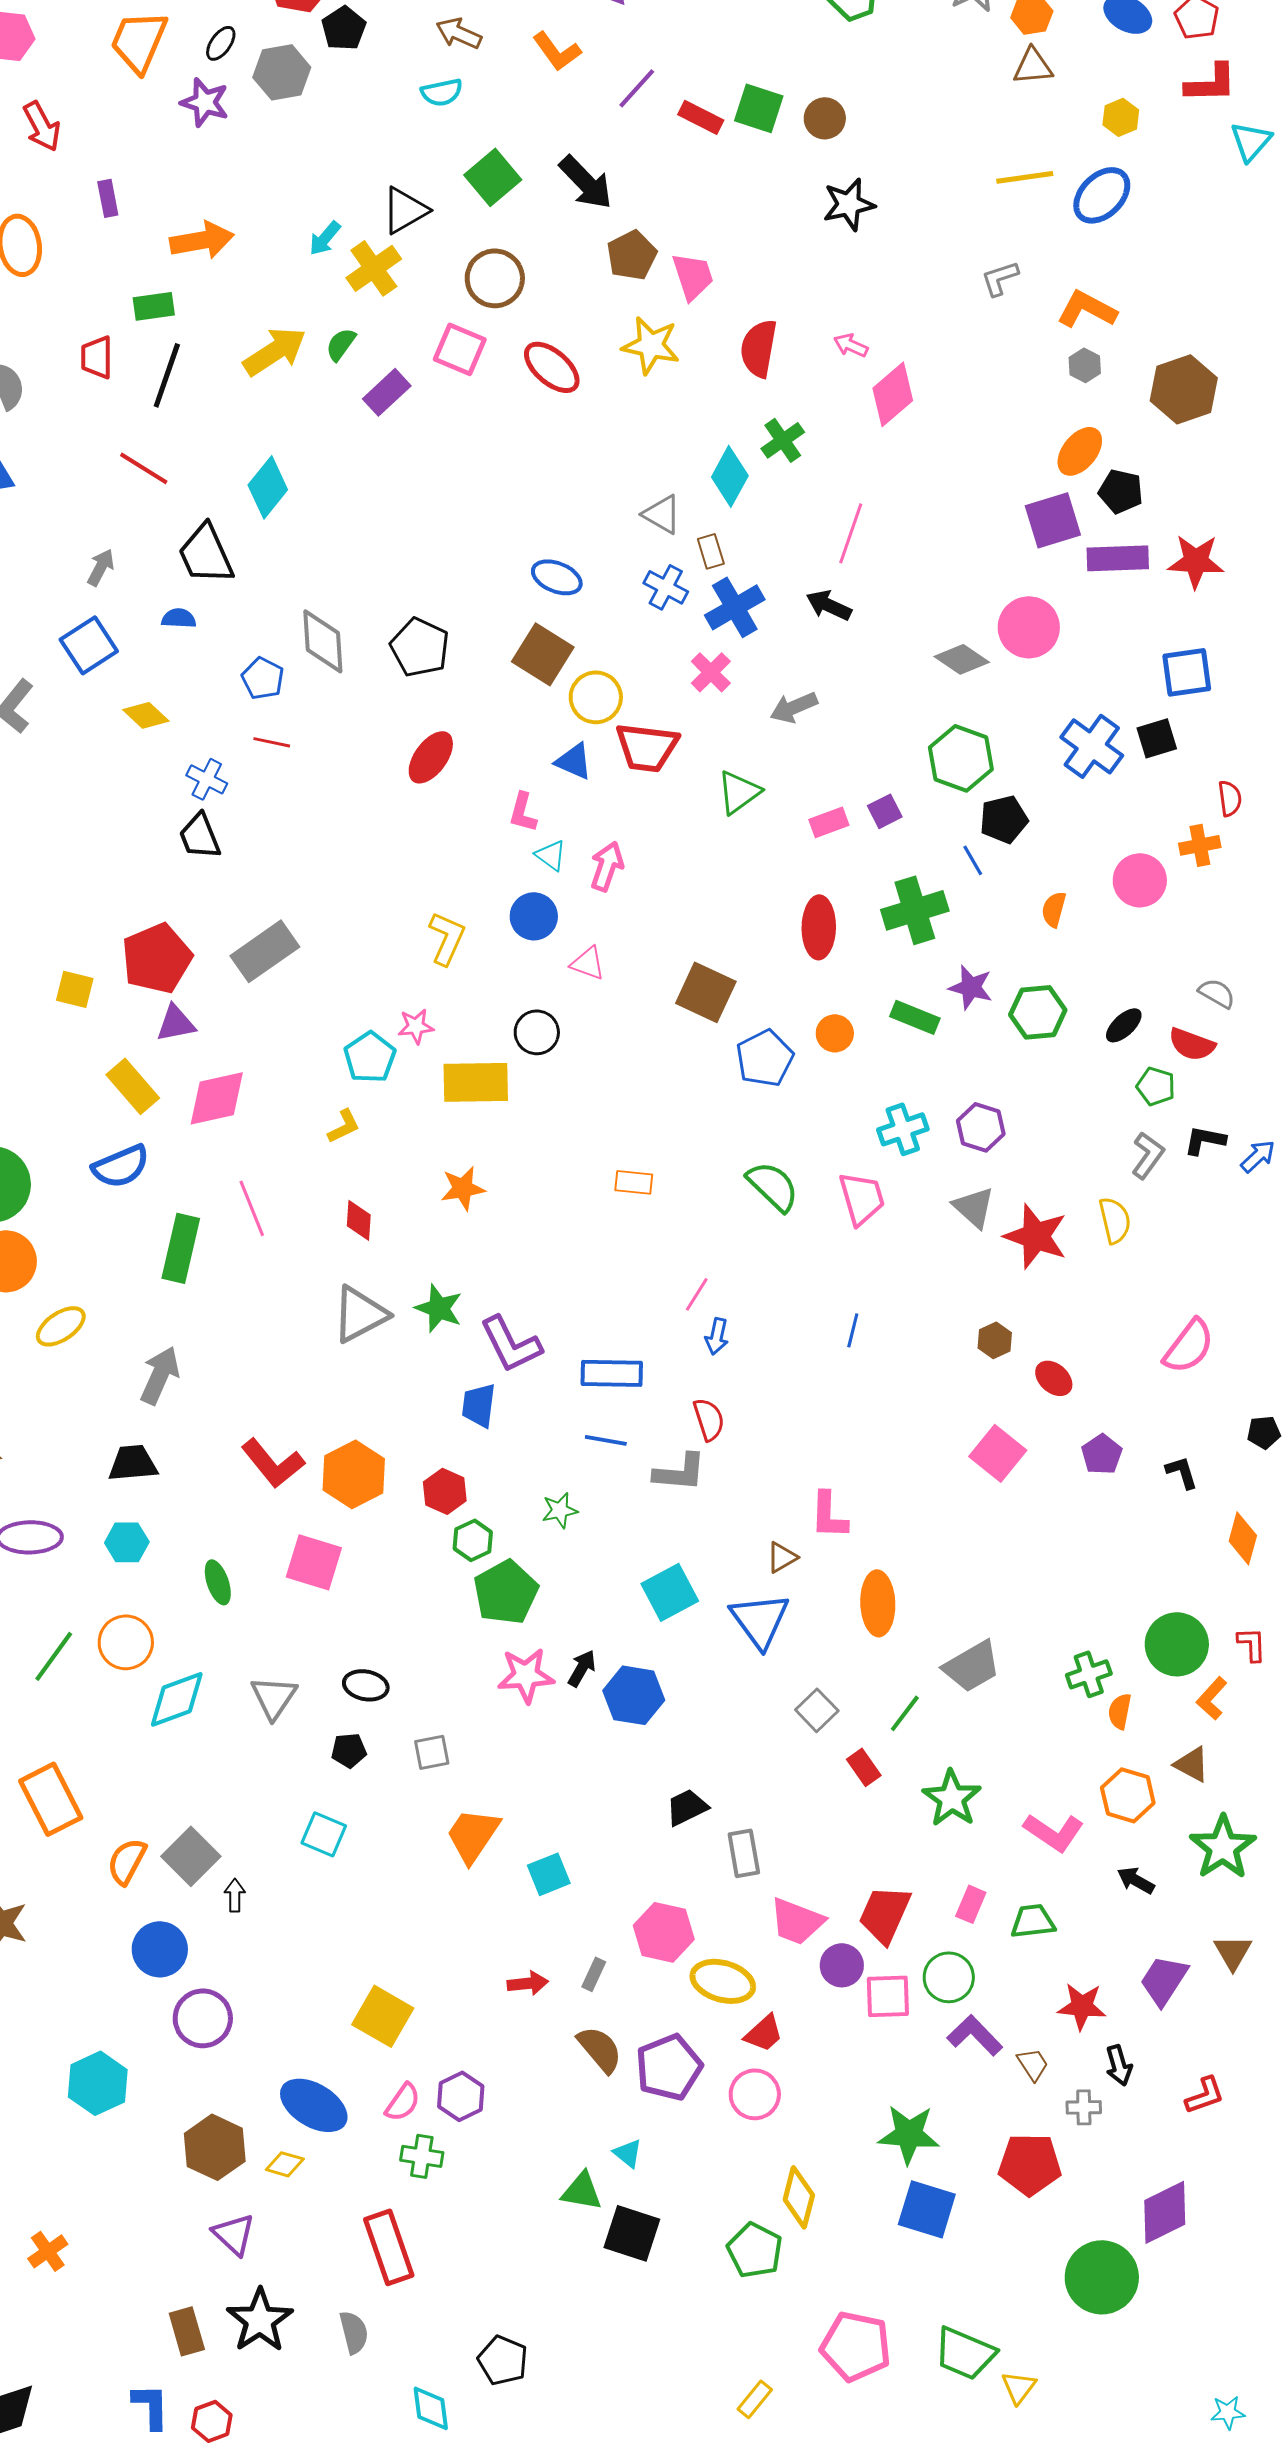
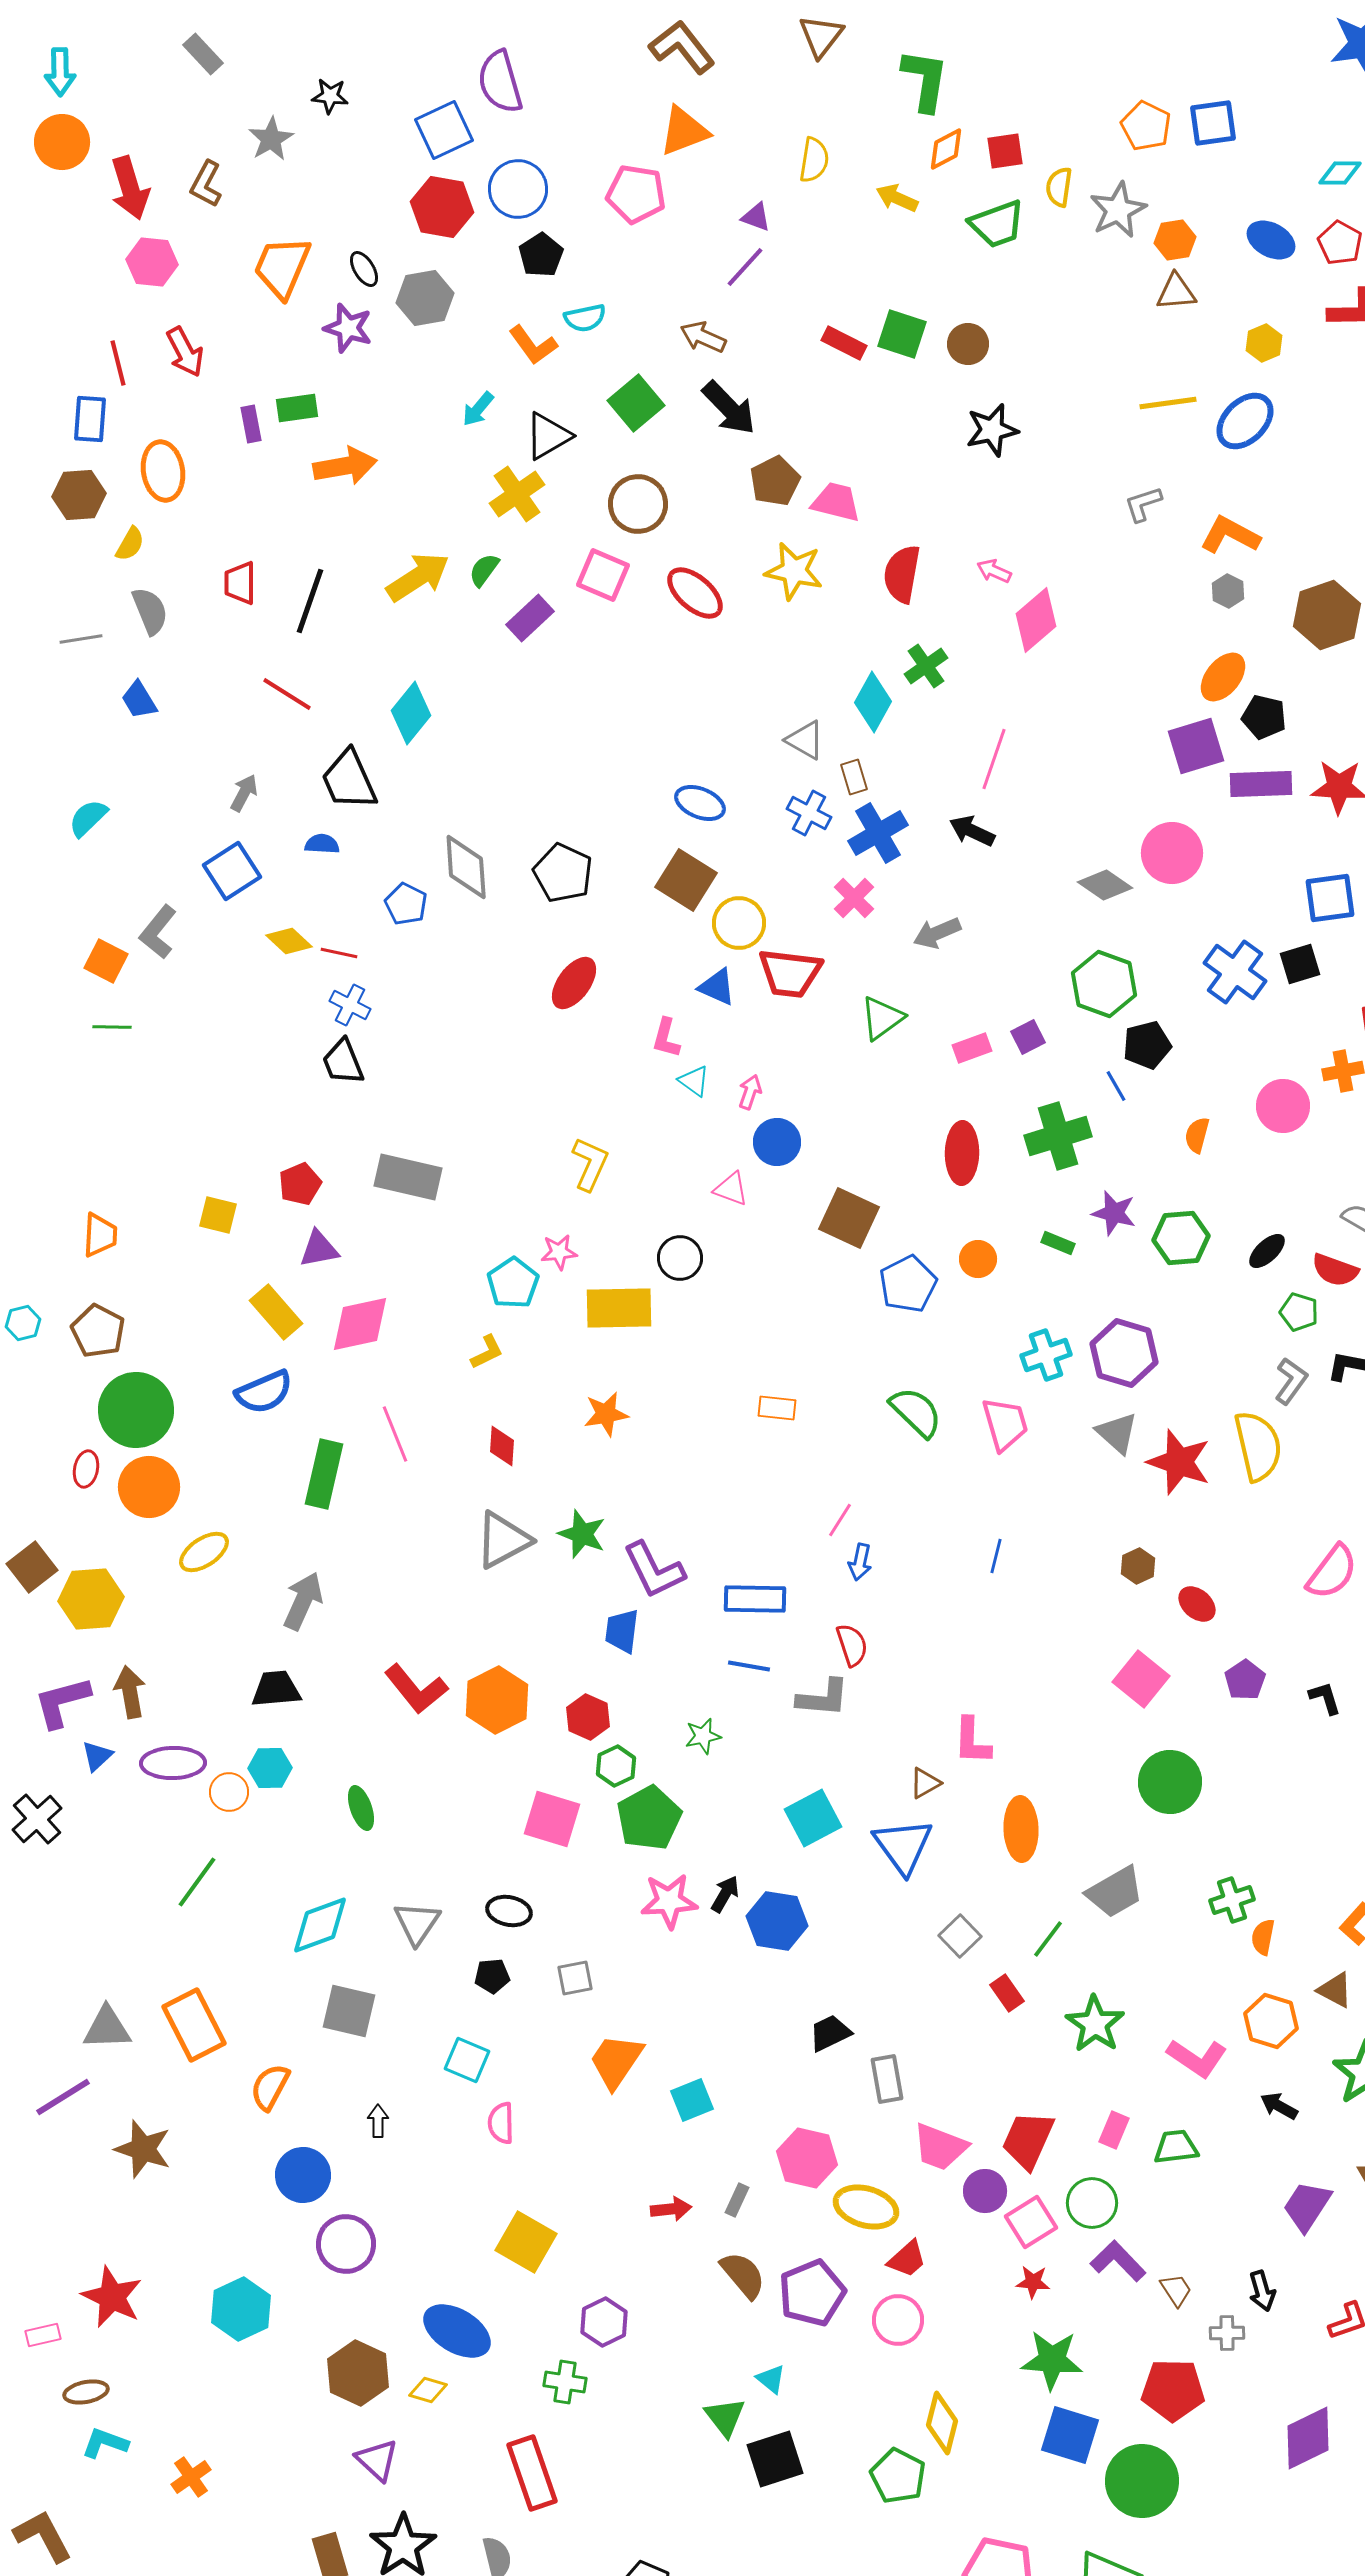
black pentagon: (344, 28) -> (541, 255), moved
brown arrow: (459, 33) -> (703, 337), moved
black ellipse: (221, 43) -> (364, 269), turned -66
orange L-shape: (557, 51) -> (533, 345), moved
purple line: (637, 88) -> (745, 267), moved
cyan arrow: (325, 238) -> (478, 409), moved
pink trapezoid: (693, 276) -> (836, 502), turned -58
green rectangle: (154, 306) -> (297, 408), moved
red line: (272, 742) -> (339, 953), moved
pink arrow: (607, 866) -> (750, 1092), size x0.7
blue circle: (534, 916) -> (777, 1142), moved
gray rectangle: (265, 951) -> (408, 1177), turned 48
red pentagon: (157, 958) -> (300, 1184), size x0.6
green rectangle: (915, 1017) -> (1058, 1243), size x0.7
purple hexagon: (981, 1127) -> (1124, 1353), size x1.4
yellow semicircle: (1115, 1220) -> (1258, 1446), size x1.5
pink square: (314, 1562) -> (552, 1819), moved
orange circle: (126, 1642) -> (229, 1792), moved, size x0.7
green circle: (1177, 1644) -> (1170, 1782), moved
gray square: (191, 1856) -> (349, 2011), moved, turned -32
pink square: (888, 1996) -> (1031, 2222), turned -30
red star: (1082, 2006) -> (1033, 2282), moved, size x0.7
pink semicircle: (403, 2102) -> (501, 2123), moved, turned 144
green triangle: (582, 2191) -> (725, 2417), turned 42
black square: (632, 2233) -> (775, 2459), turned -36
green circle: (1102, 2277) -> (1142, 2481), moved

